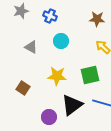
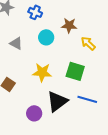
brown star: (97, 19) -> (69, 25), moved
green square: (90, 75) -> (75, 71), turned 30

